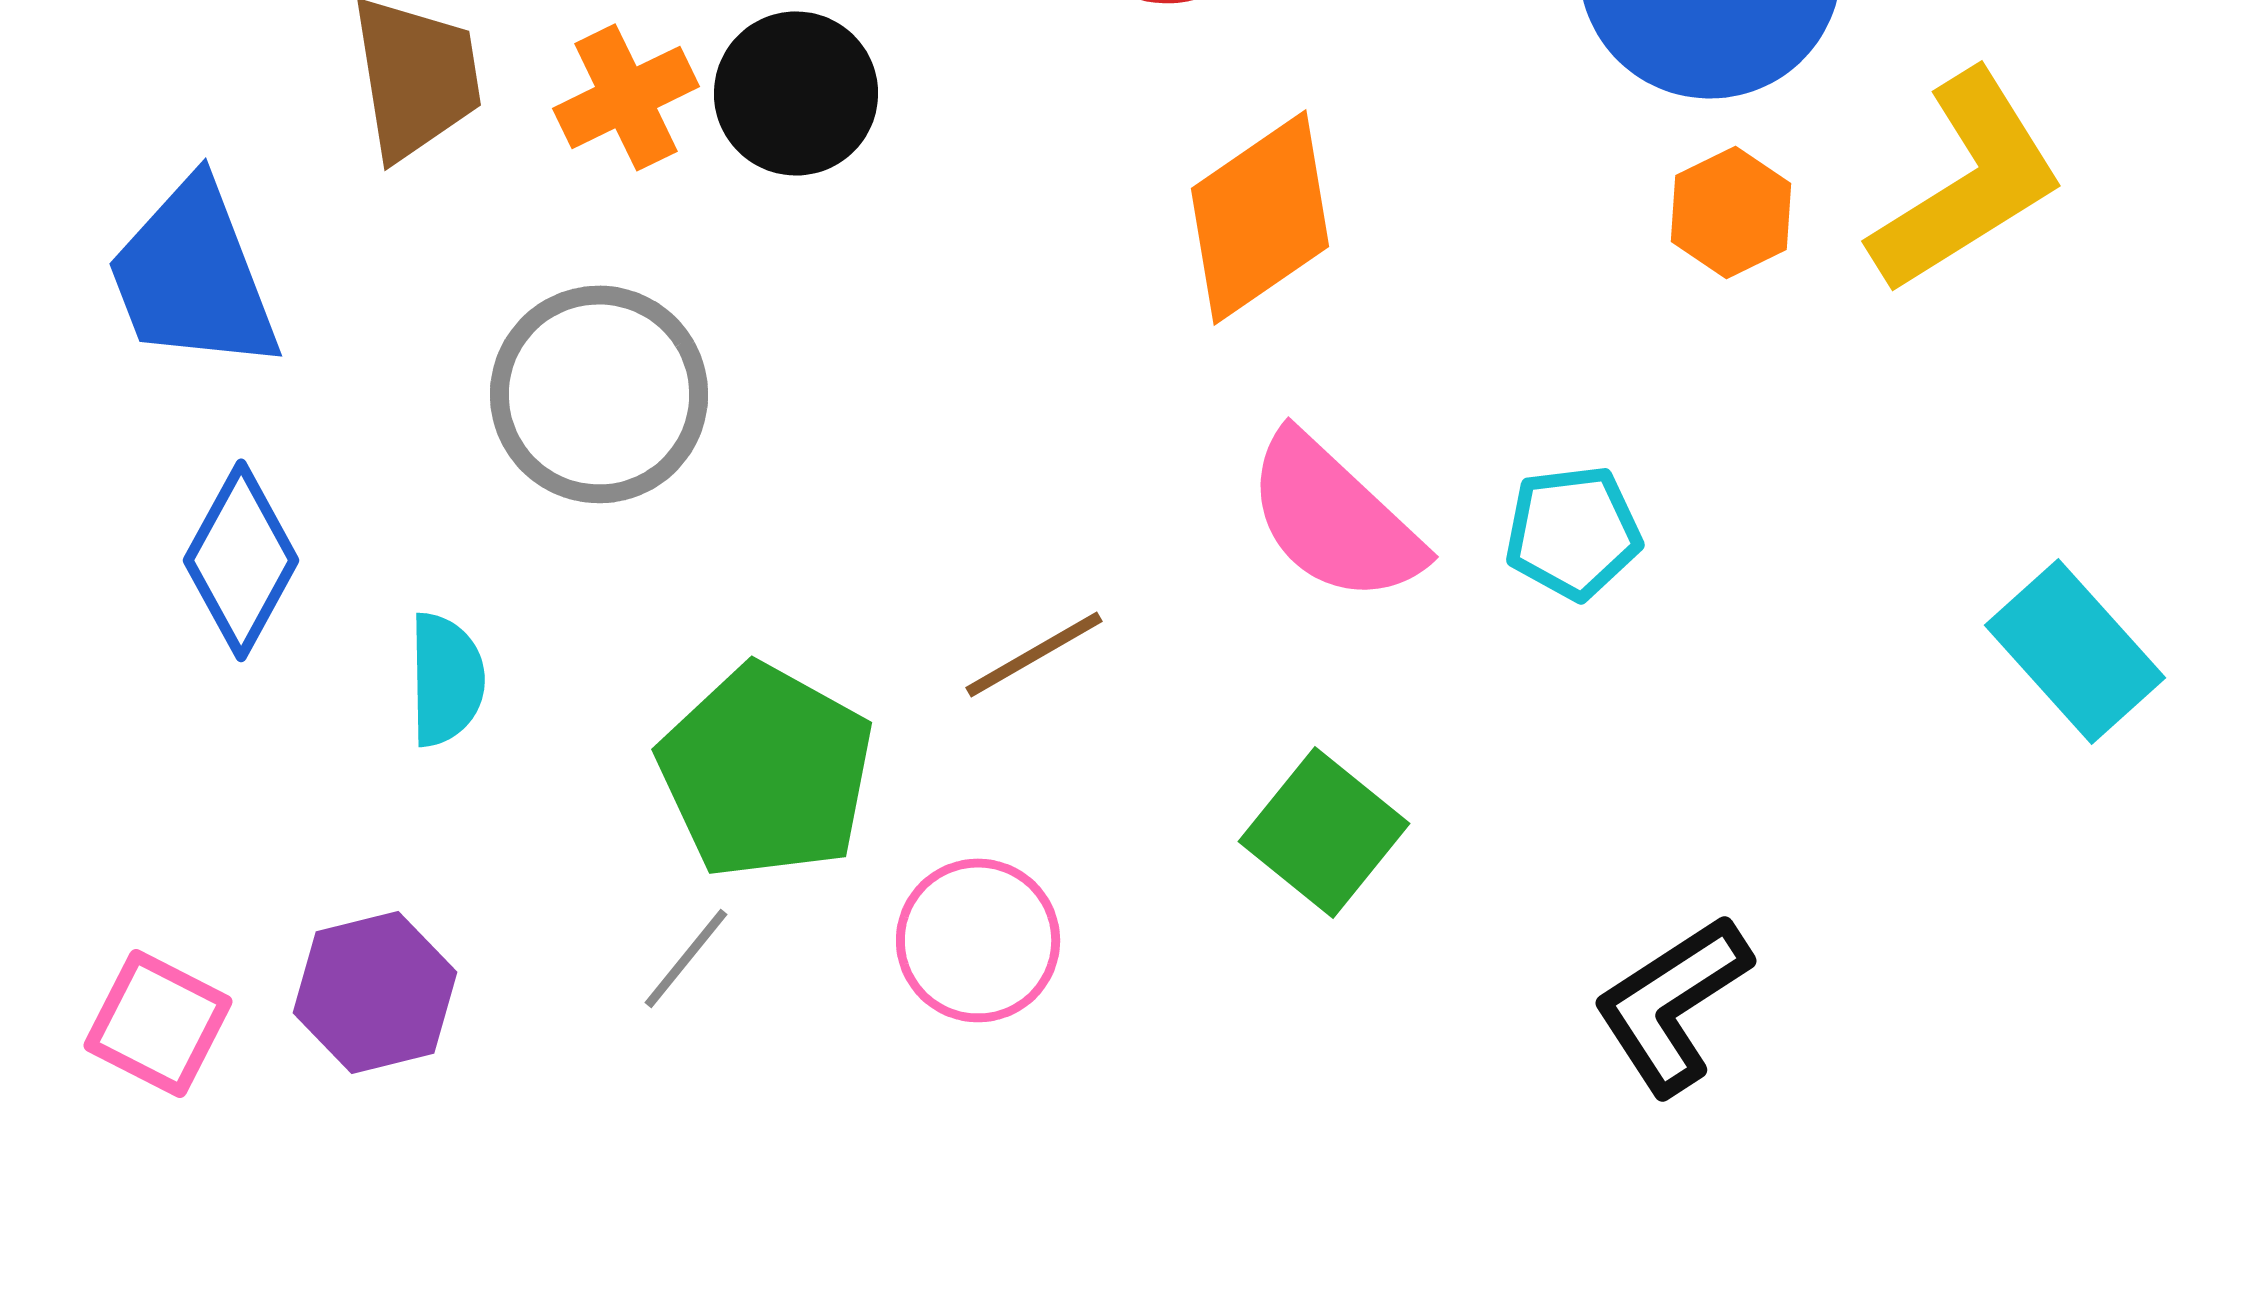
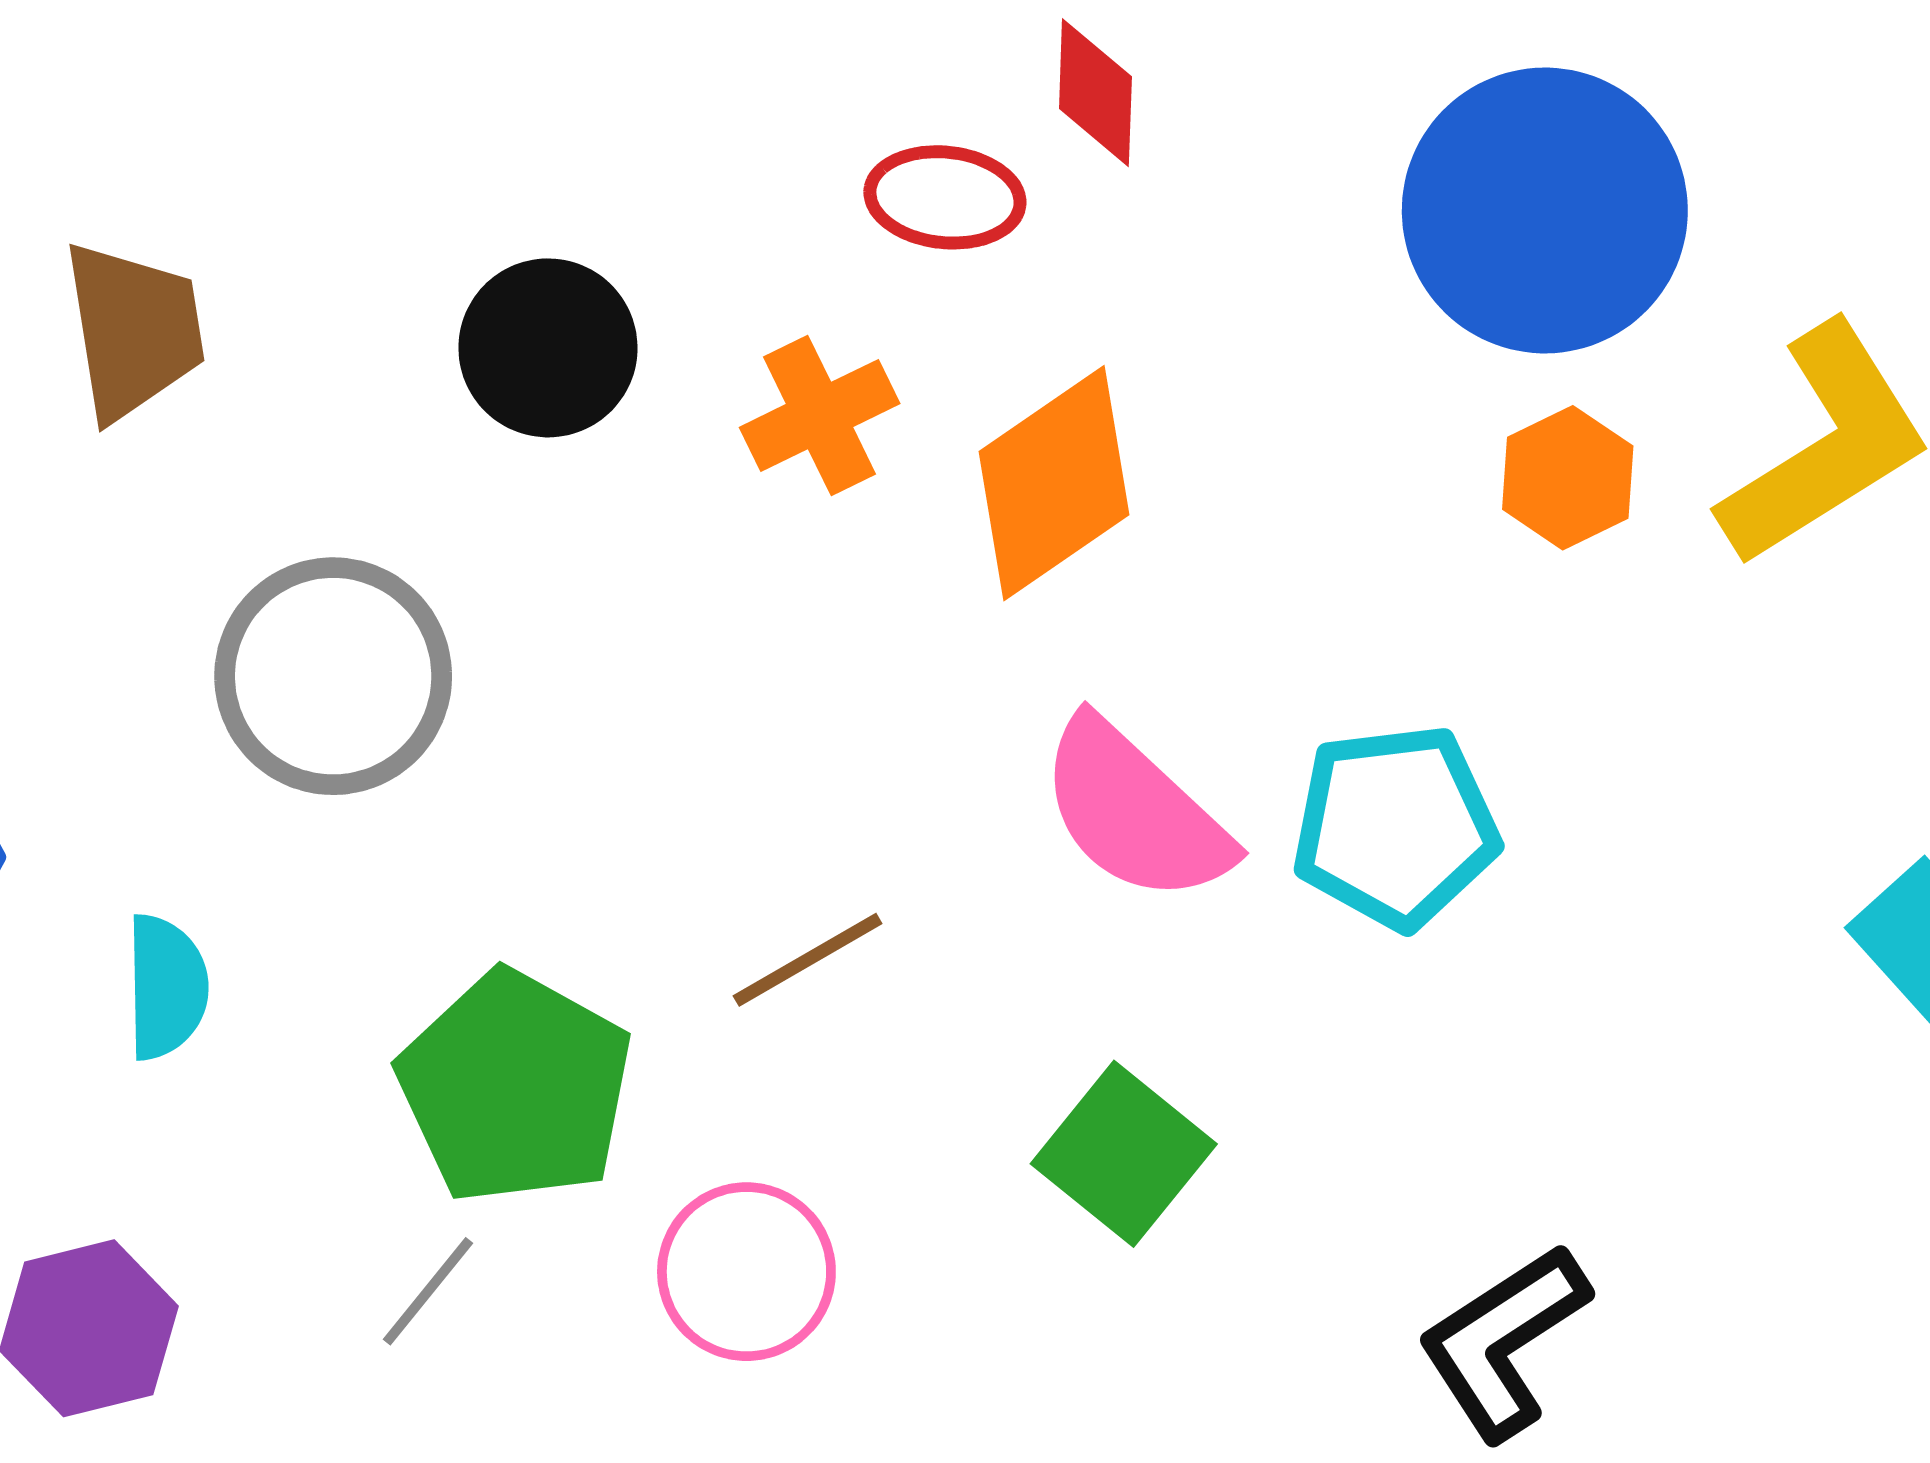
orange cross: (626, 97) -> (820, 416), moved
cyan pentagon: (1573, 532) -> (1395, 827), size x1.4

